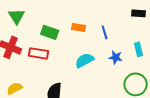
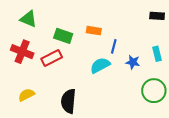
green triangle: (17, 16) -> (28, 19), turned -36
blue line: (105, 32) -> (114, 46), moved, turned 32
red rectangle: (39, 53) -> (52, 58), turned -36

